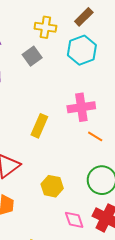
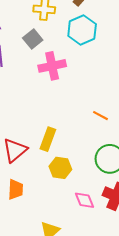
pink cross: (81, 107) -> (52, 66), moved
yellow rectangle: (39, 126) -> (48, 139), moved

